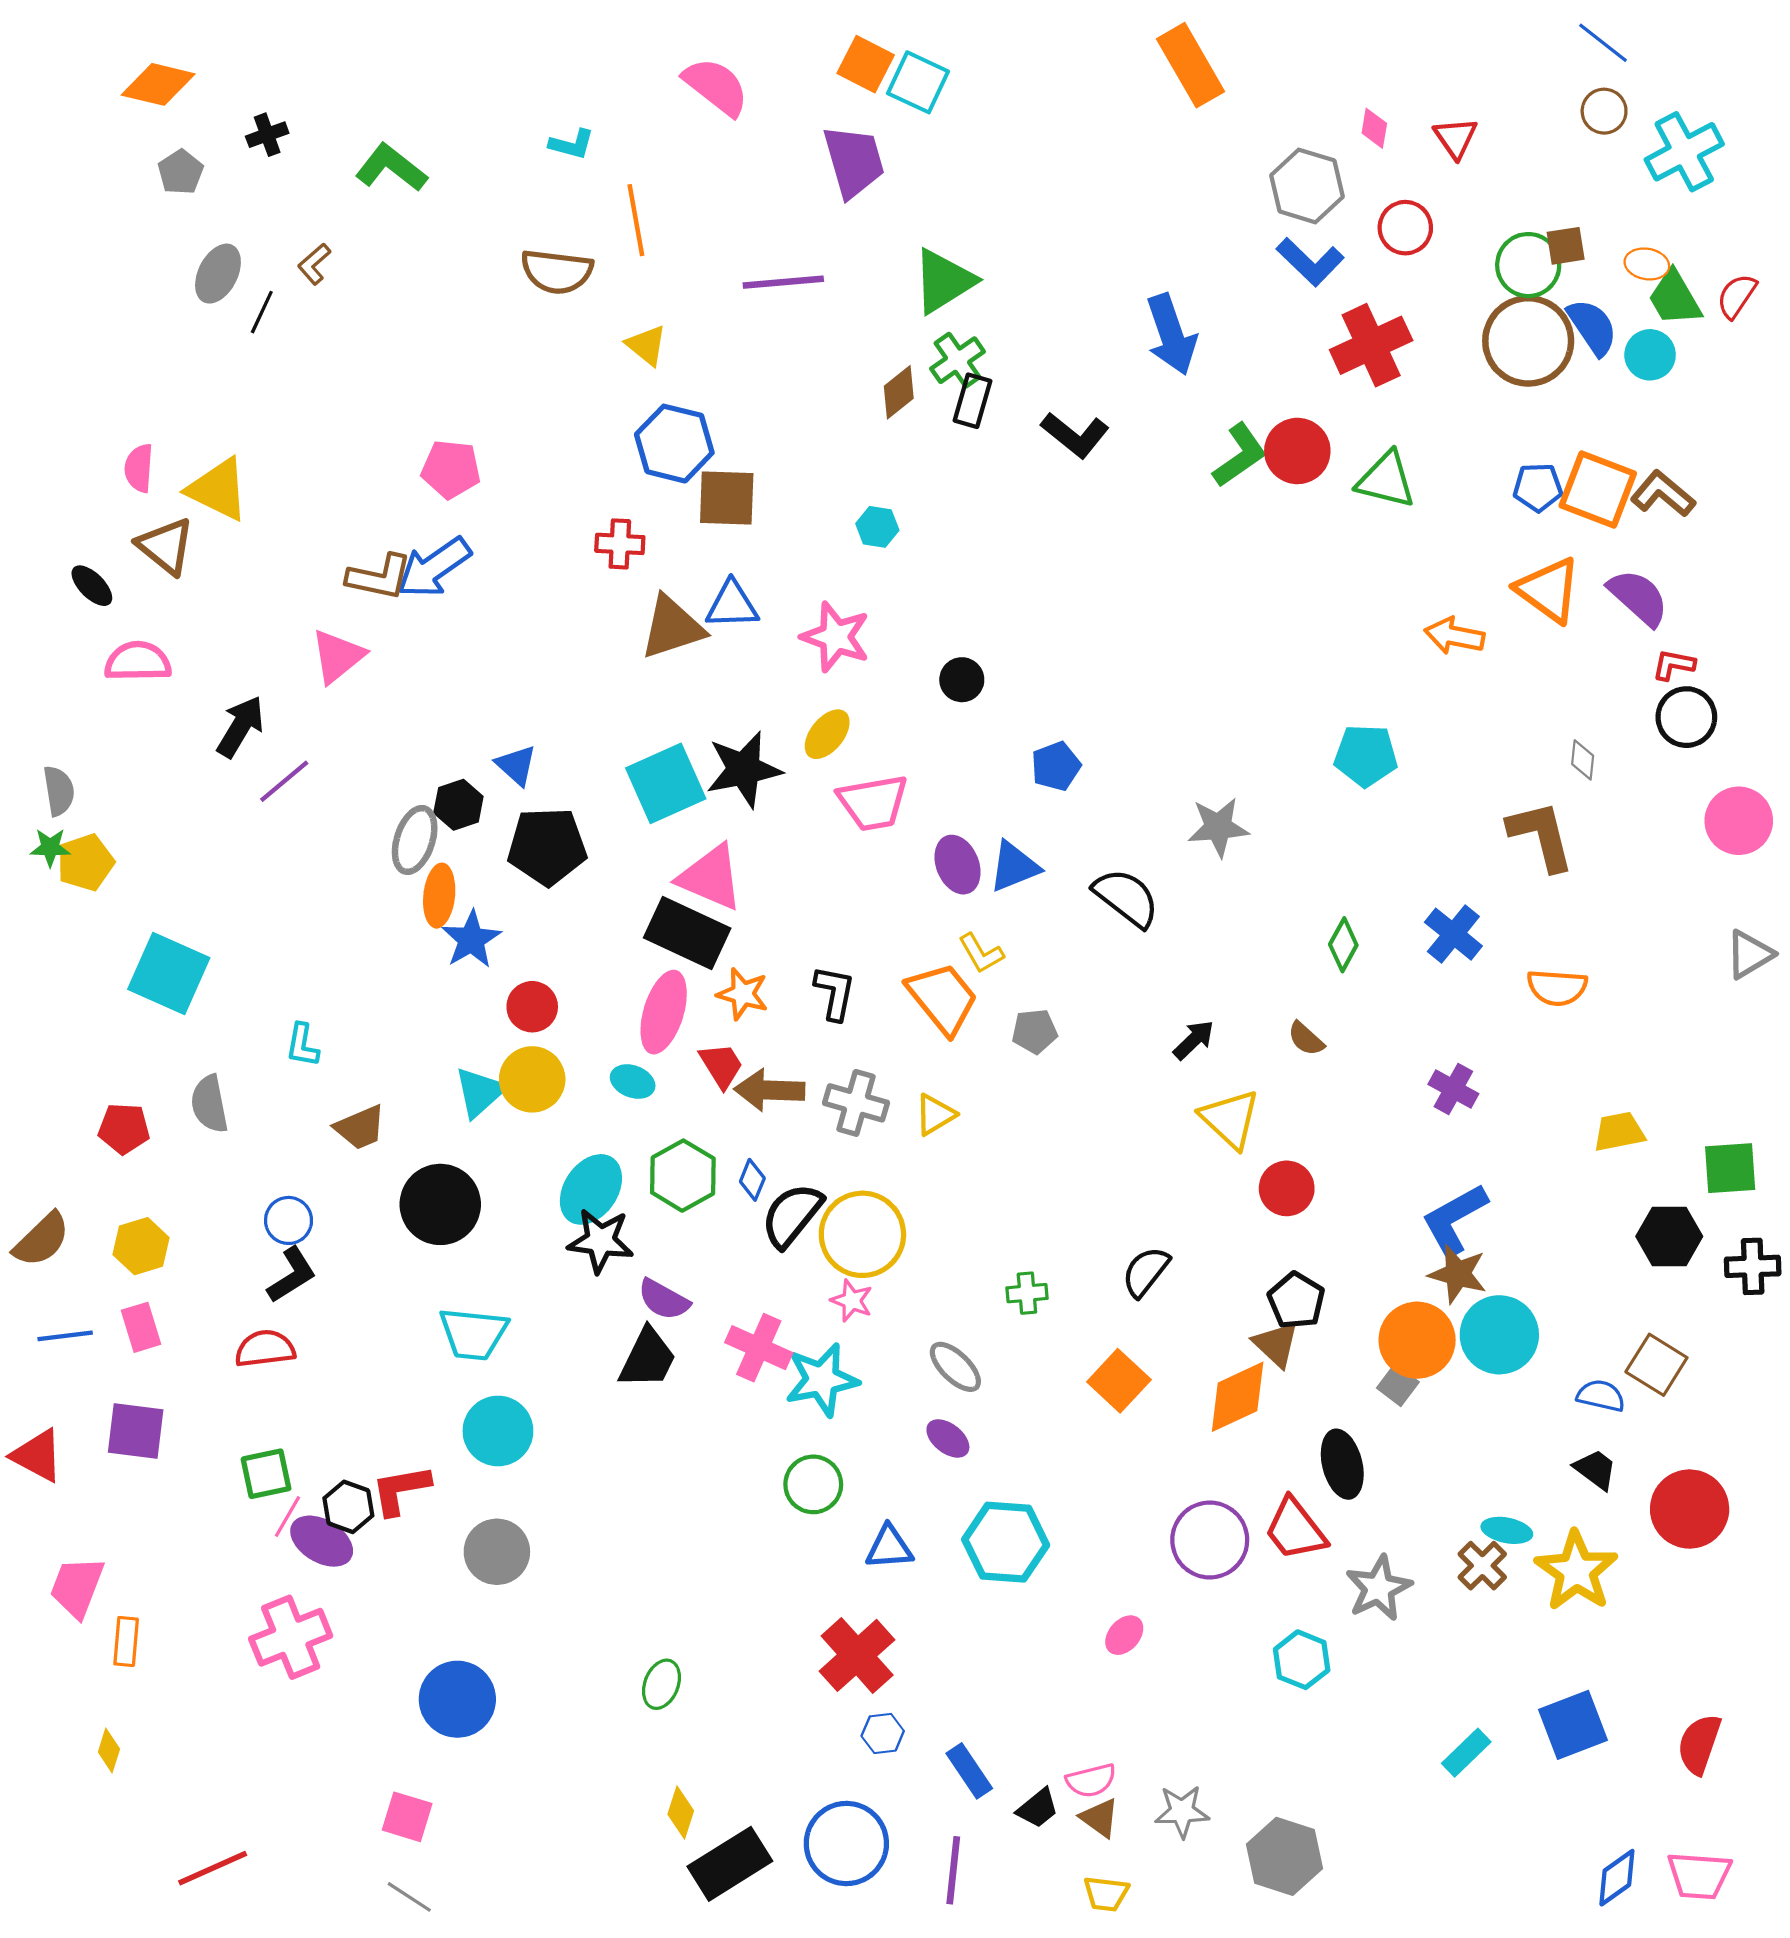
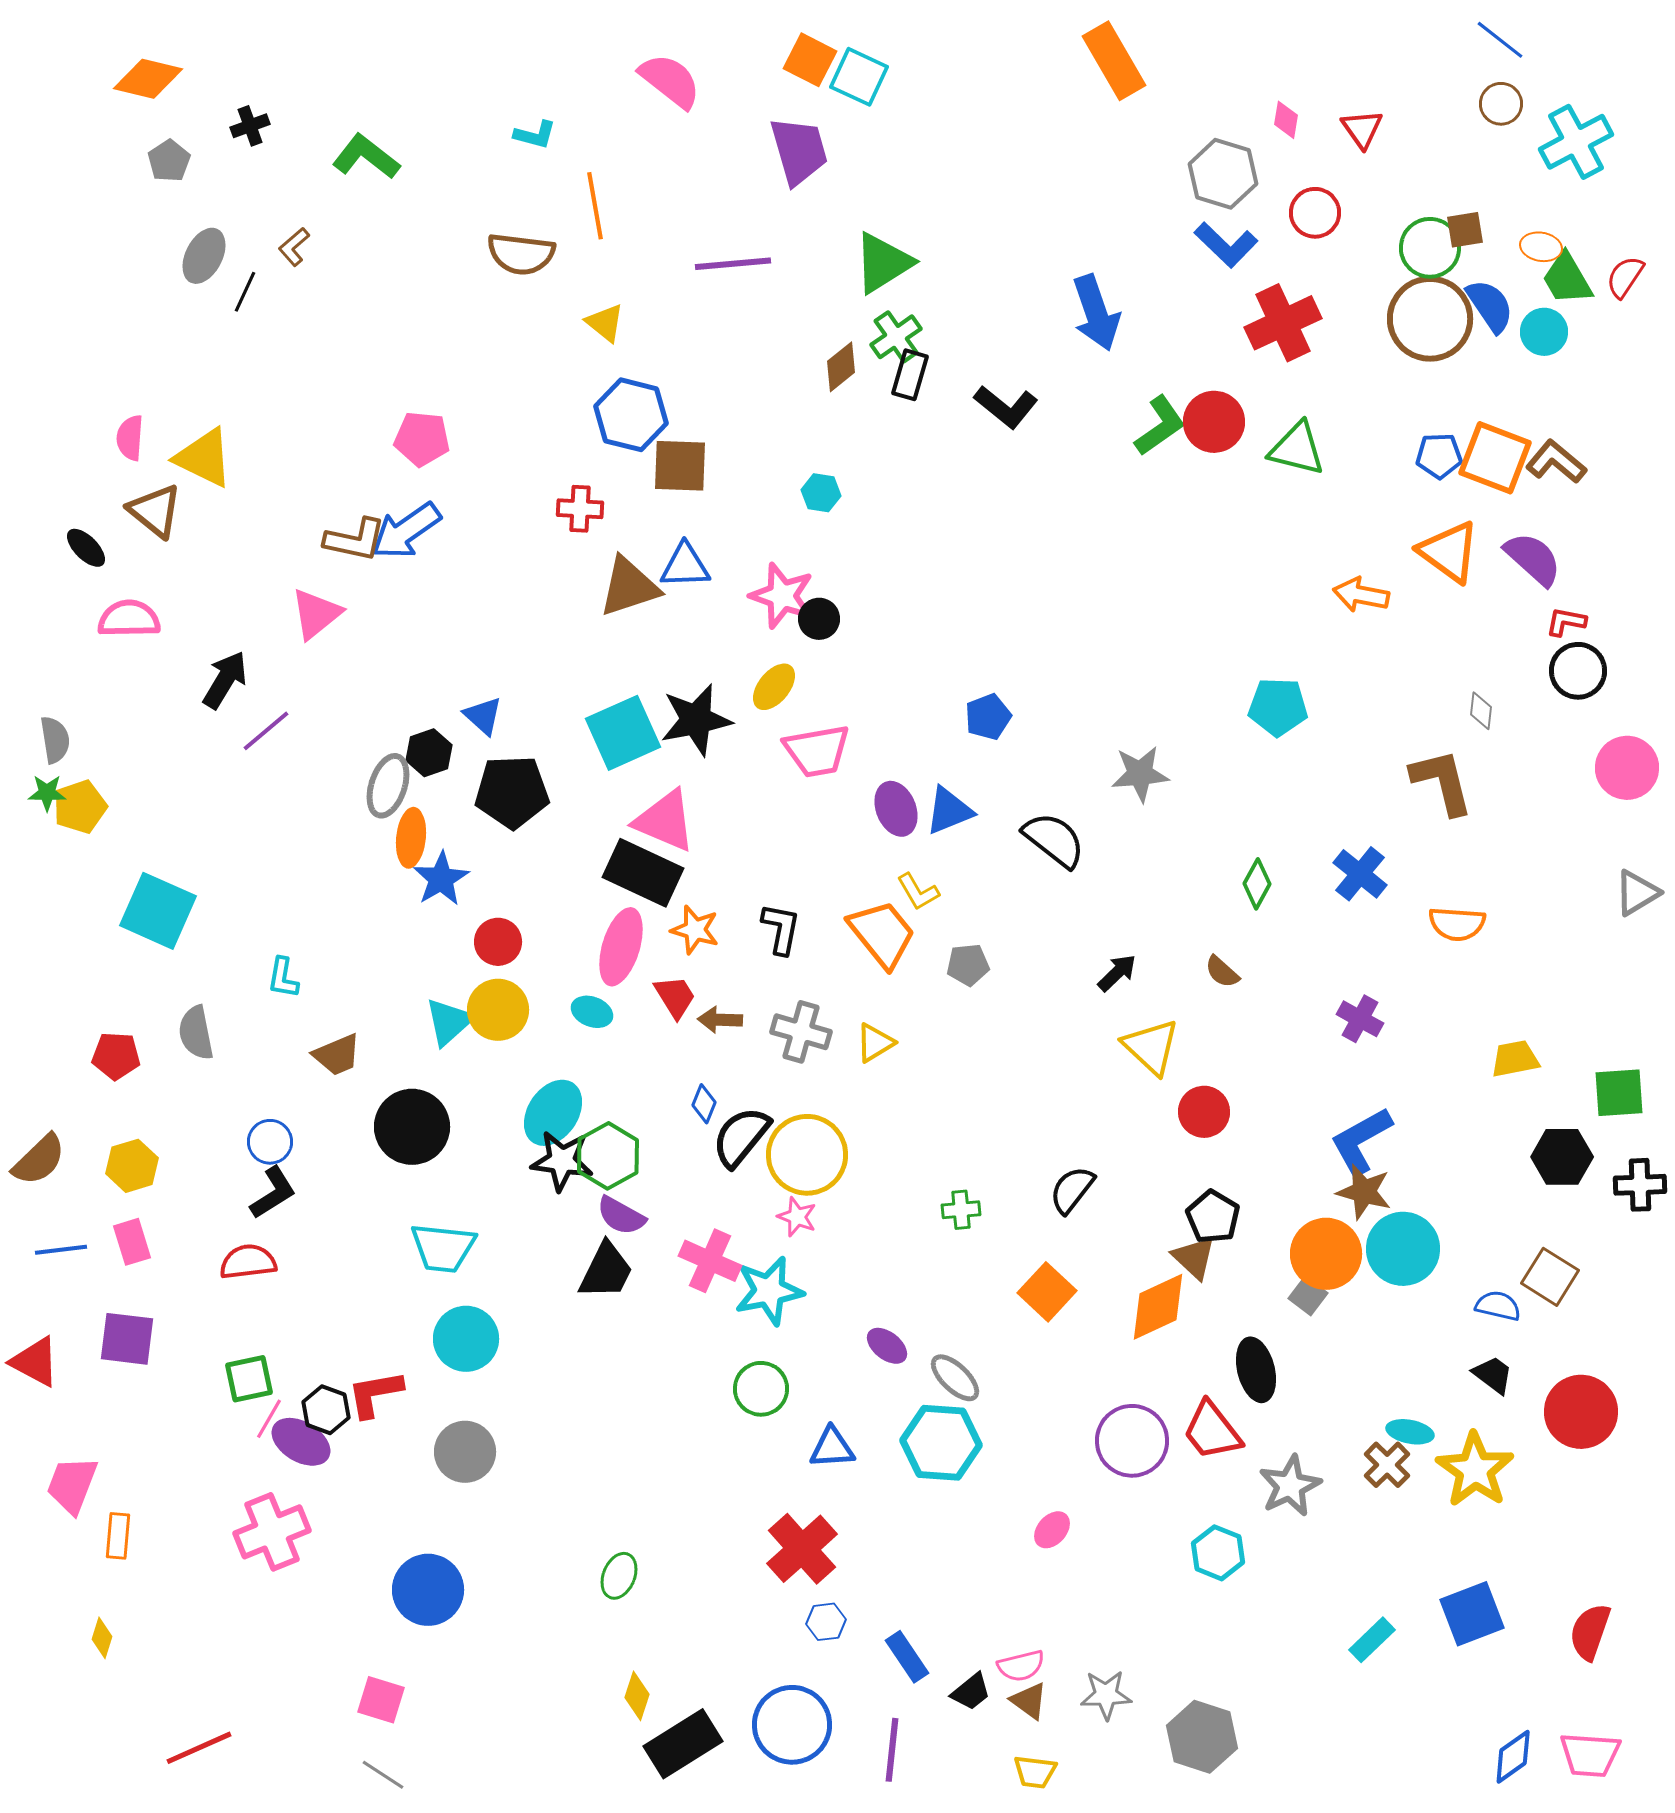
black circle: (962, 680) -> (819, 619), moved
brown arrow: (769, 1090) -> (720, 1020), size x0.7
green hexagon: (683, 1176) -> (608, 1156), moved
gray ellipse: (955, 1367) -> (955, 1378), moved

